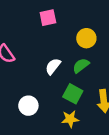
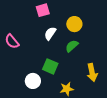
white semicircle: (53, 66) -> (50, 33), moved
green square: (73, 94) -> (50, 66), moved

